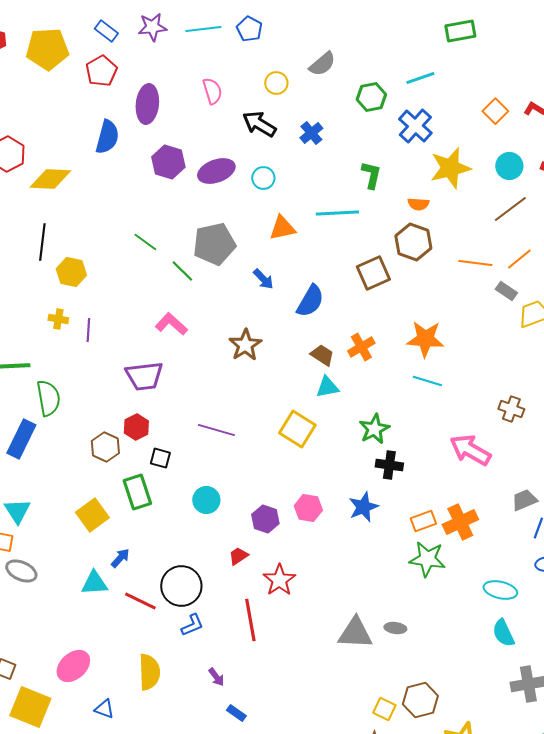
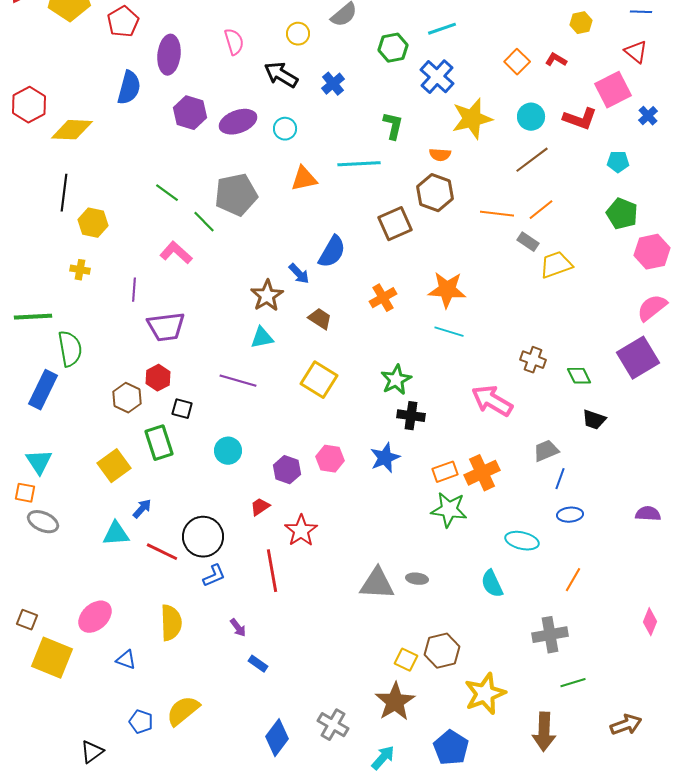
blue arrow: (263, 279) -> (299, 274), moved
pink L-shape: (171, 324) -> (176, 253), moved
purple line: (88, 330) -> (134, 290), moved
brown trapezoid: (322, 355) -> (320, 319), moved
cyan triangle: (327, 387) -> (262, 338), moved
cyan semicircle: (503, 633) -> (492, 584), moved

